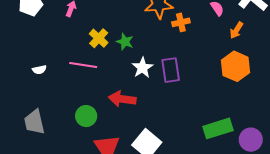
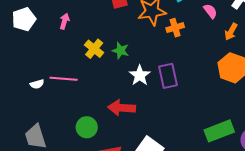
pink line: (83, 65) -> (64, 79), moved

